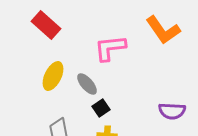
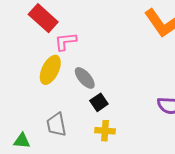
pink L-shape: (110, 48) -> (65, 41), moved, size x0.7

